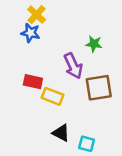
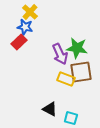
green star: (94, 44) -> (77, 48), moved, size x1.5
red rectangle: (33, 82) -> (19, 42), moved, turned -56
yellow rectangle: (52, 96) -> (66, 79), moved

